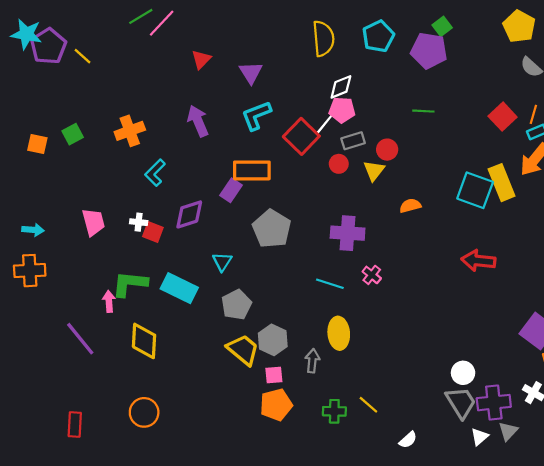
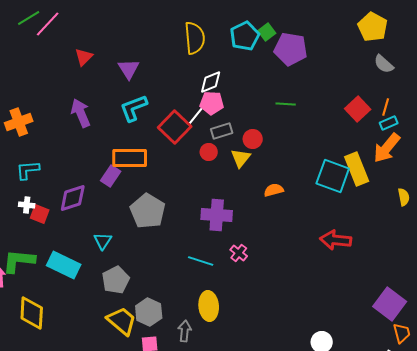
green square: (442, 26) -> (267, 32), moved
cyan L-shape: (155, 173) -> (28, 170), moved, turned 40

